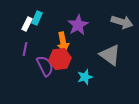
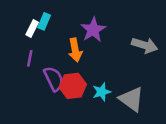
gray arrow: (122, 22) -> (145, 45), moved
gray triangle: (110, 55) -> (131, 99), moved
red hexagon: (60, 59) -> (73, 86), moved

